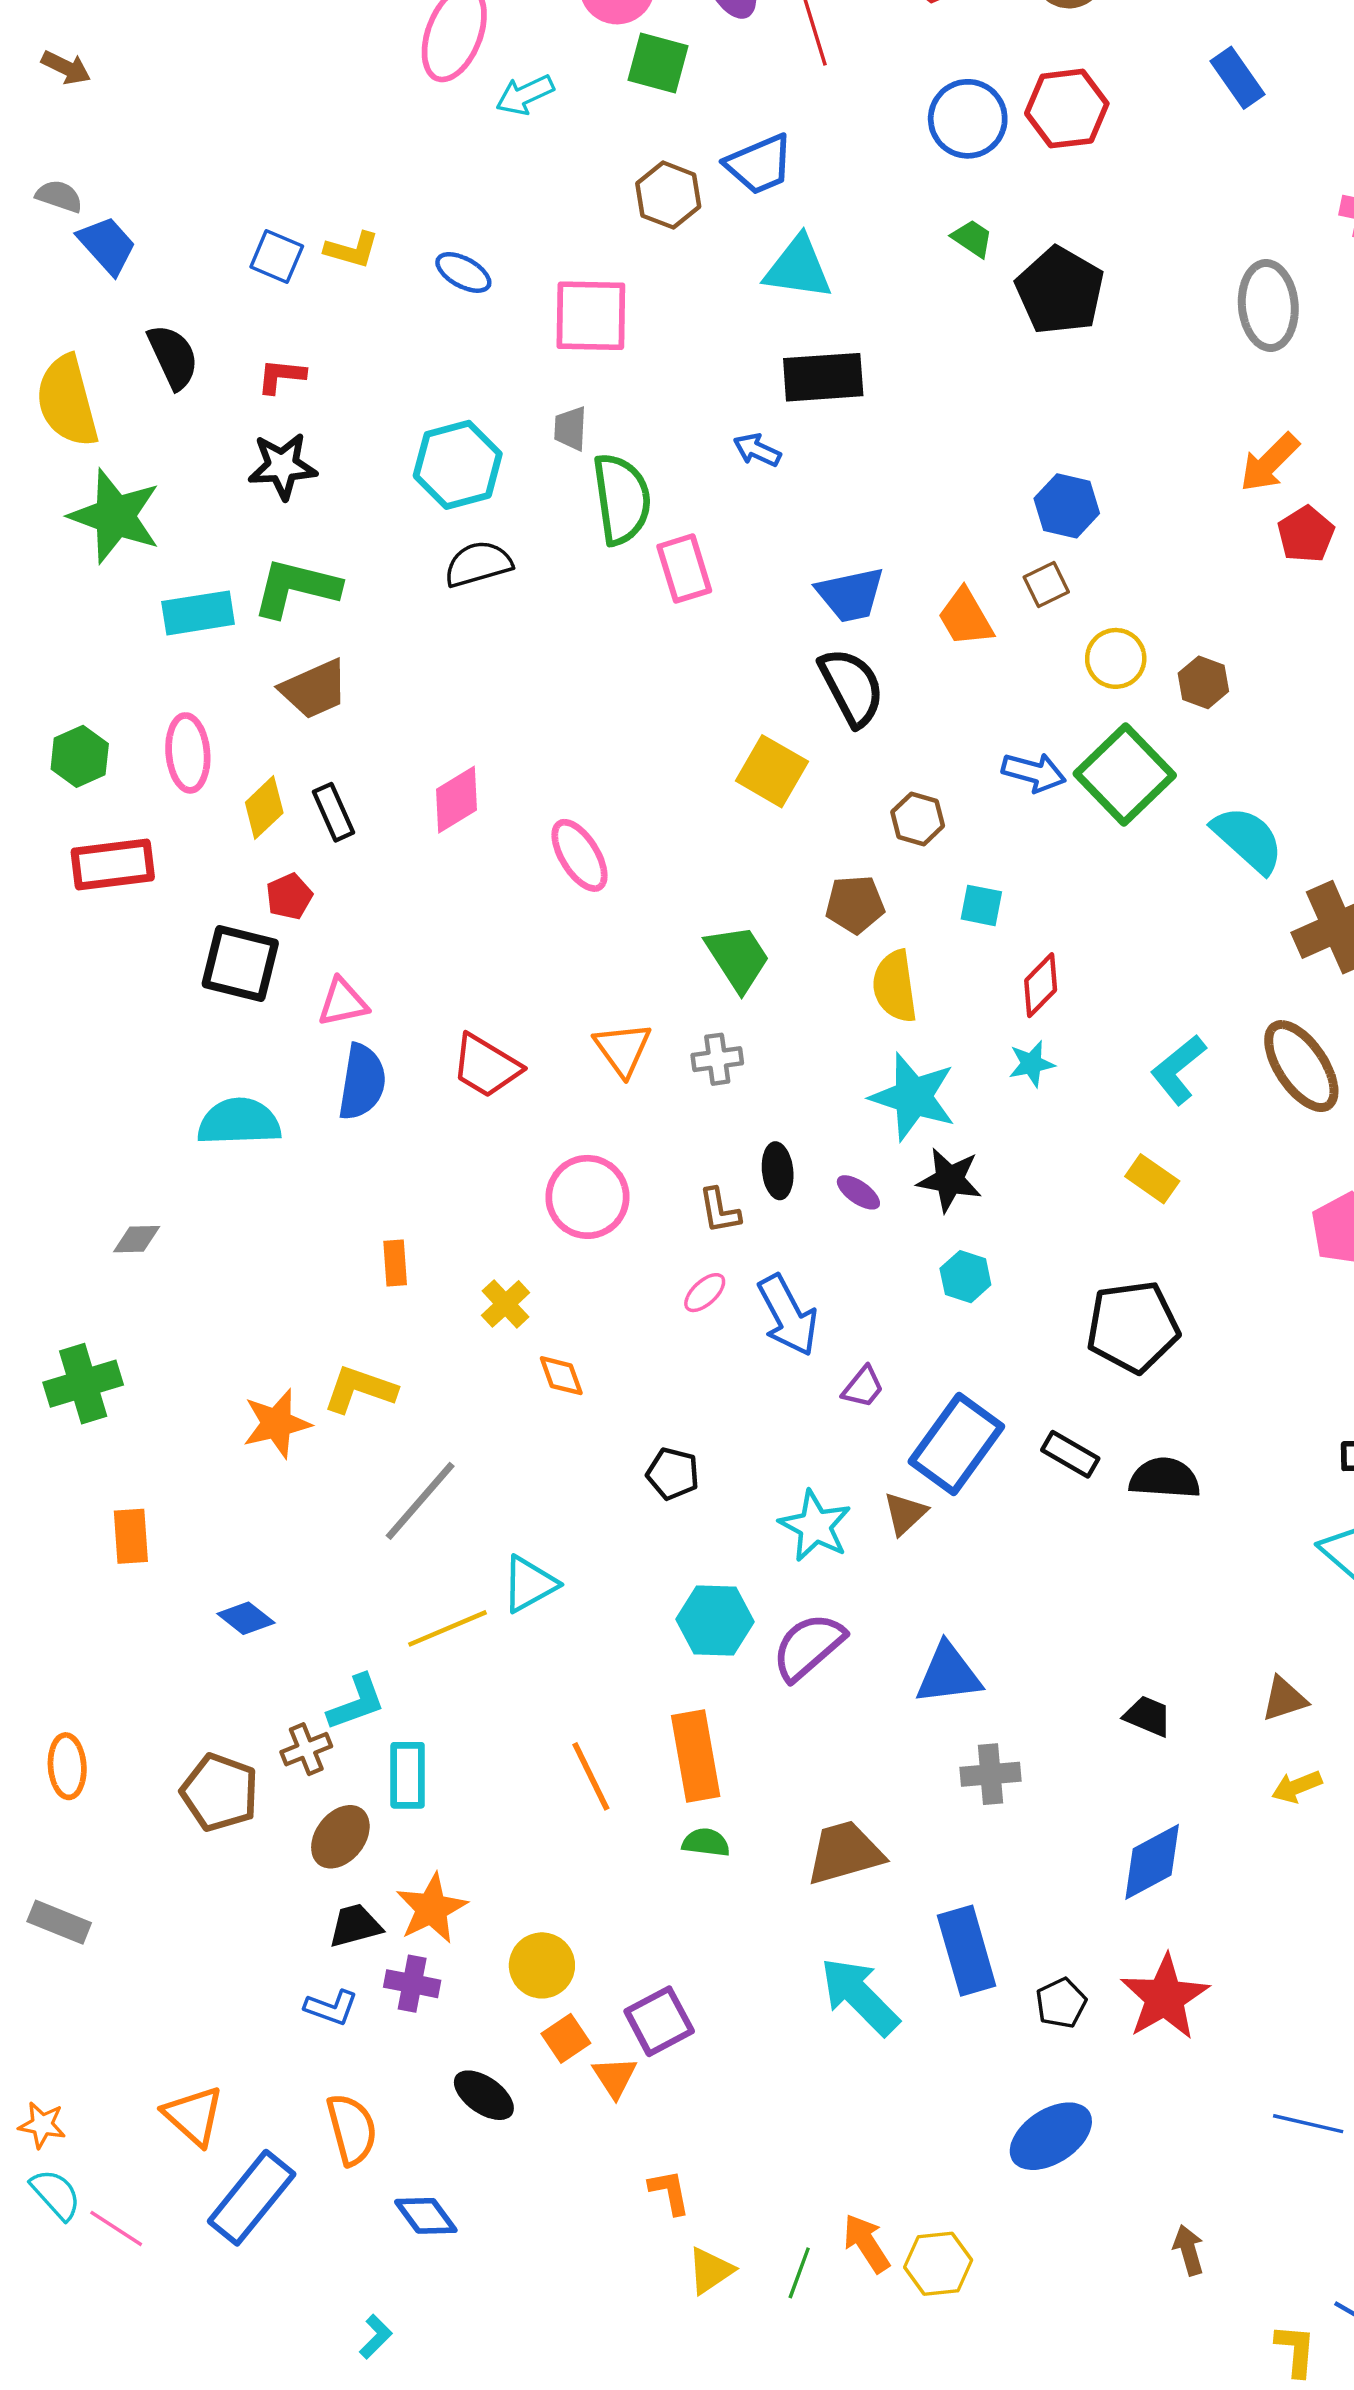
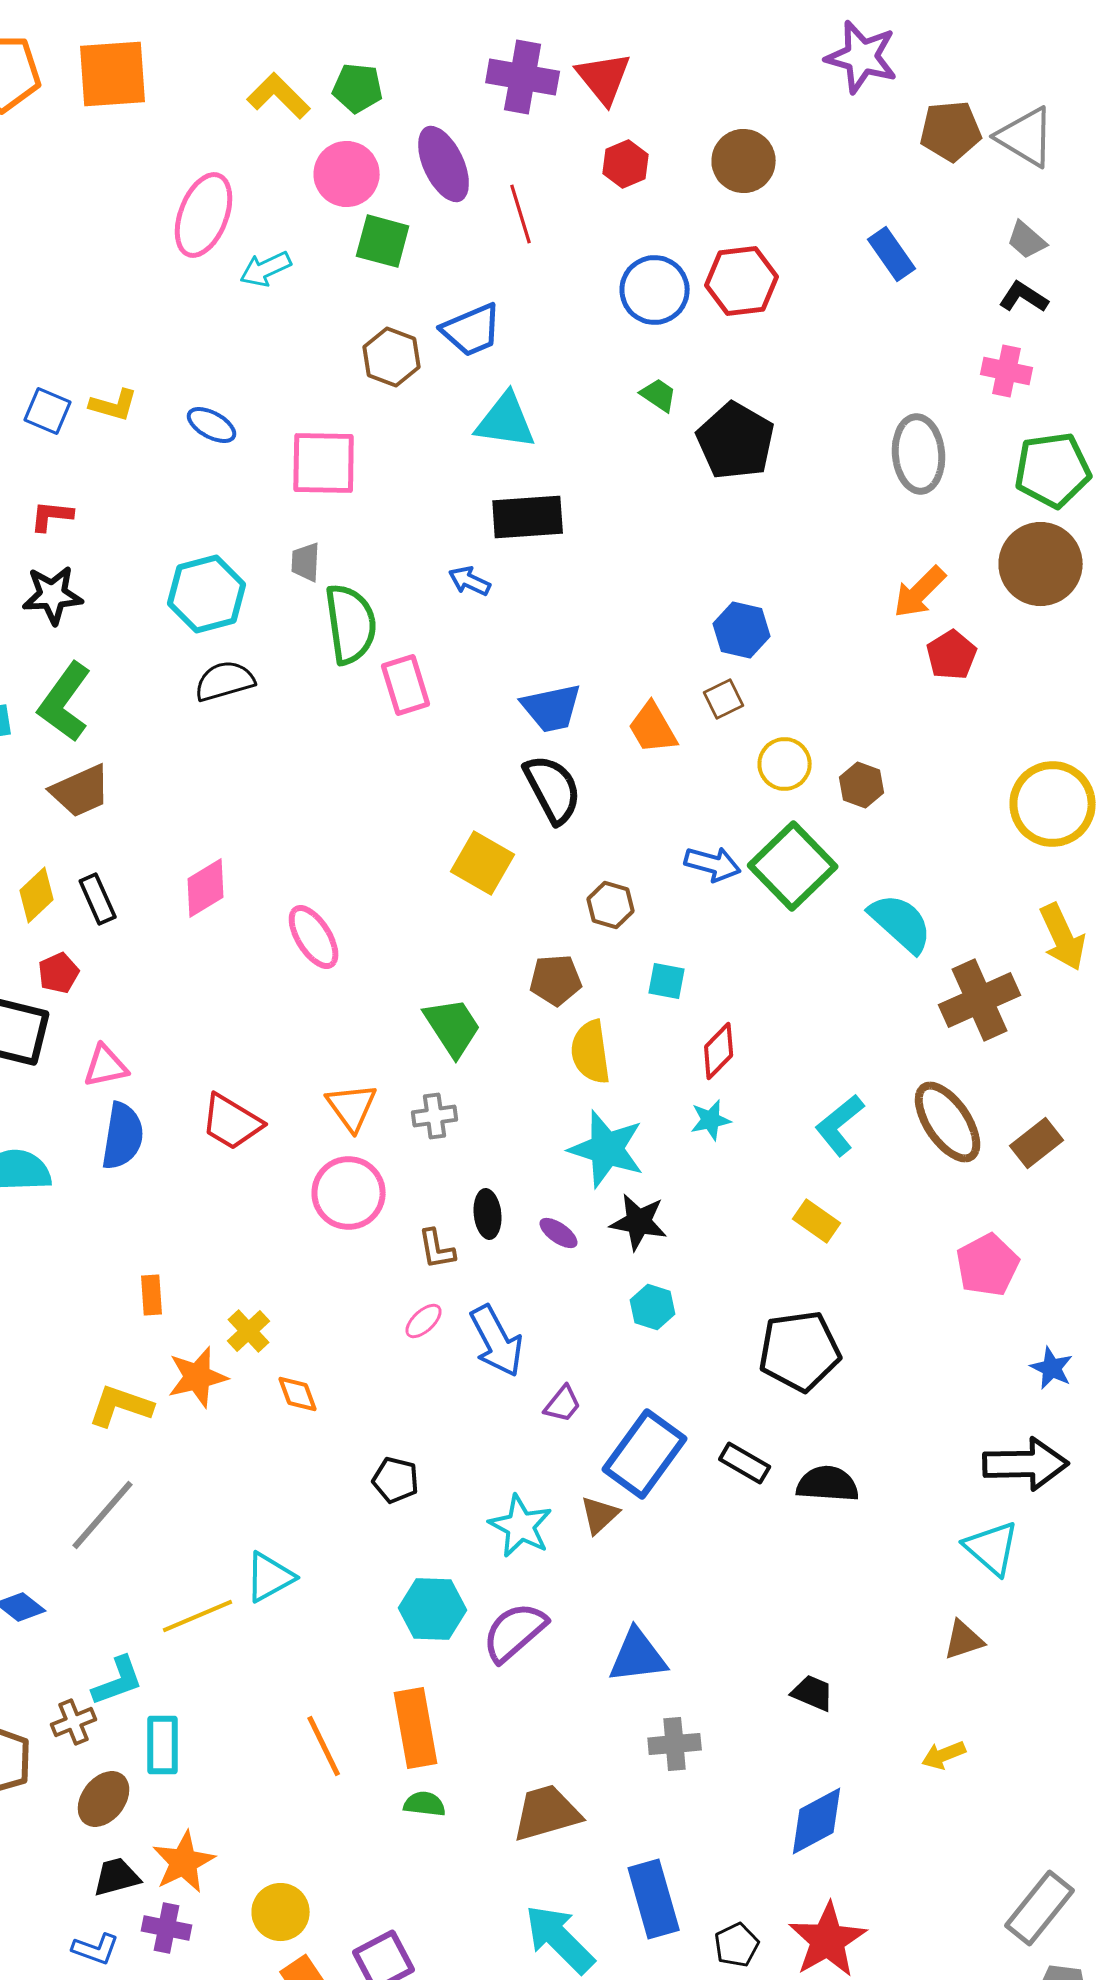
green L-shape: (296, 588) -> (65, 702), turned -68
pink circle: (587, 1197) -> (349, 1193), moved
orange star: (277, 1424) -> (198, 1377), moved
gray line: (420, 1501) -> (103, 1515), moved
brown triangle: (1284, 1699) -> (964, 1640), moved

